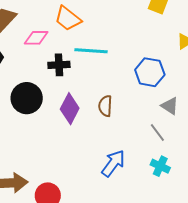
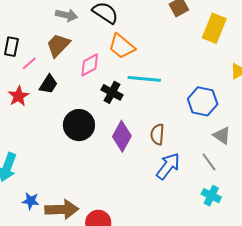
pink diamond: (36, 38) -> (90, 65), turned -30
black cross: (59, 65) -> (112, 92), turned 30
blue arrow: (113, 163) -> (168, 166), moved

